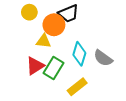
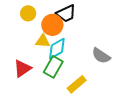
cyan diamond: (79, 54) -> (57, 49), moved, turned 45
red triangle: (35, 66) -> (22, 69), moved

